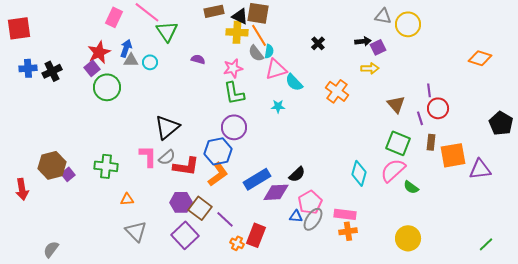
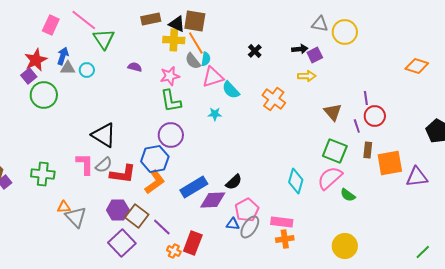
black triangle: (167, 127) -> (104, 135), turned -48
gray triangle: (136, 231) -> (76, 217), moved

